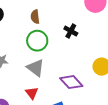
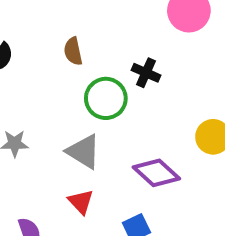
green circle: (37, 41) -> (106, 98), moved

